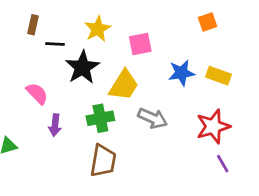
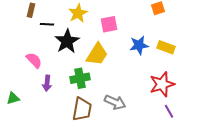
gray arrow: (153, 118) -> (115, 102), moved

